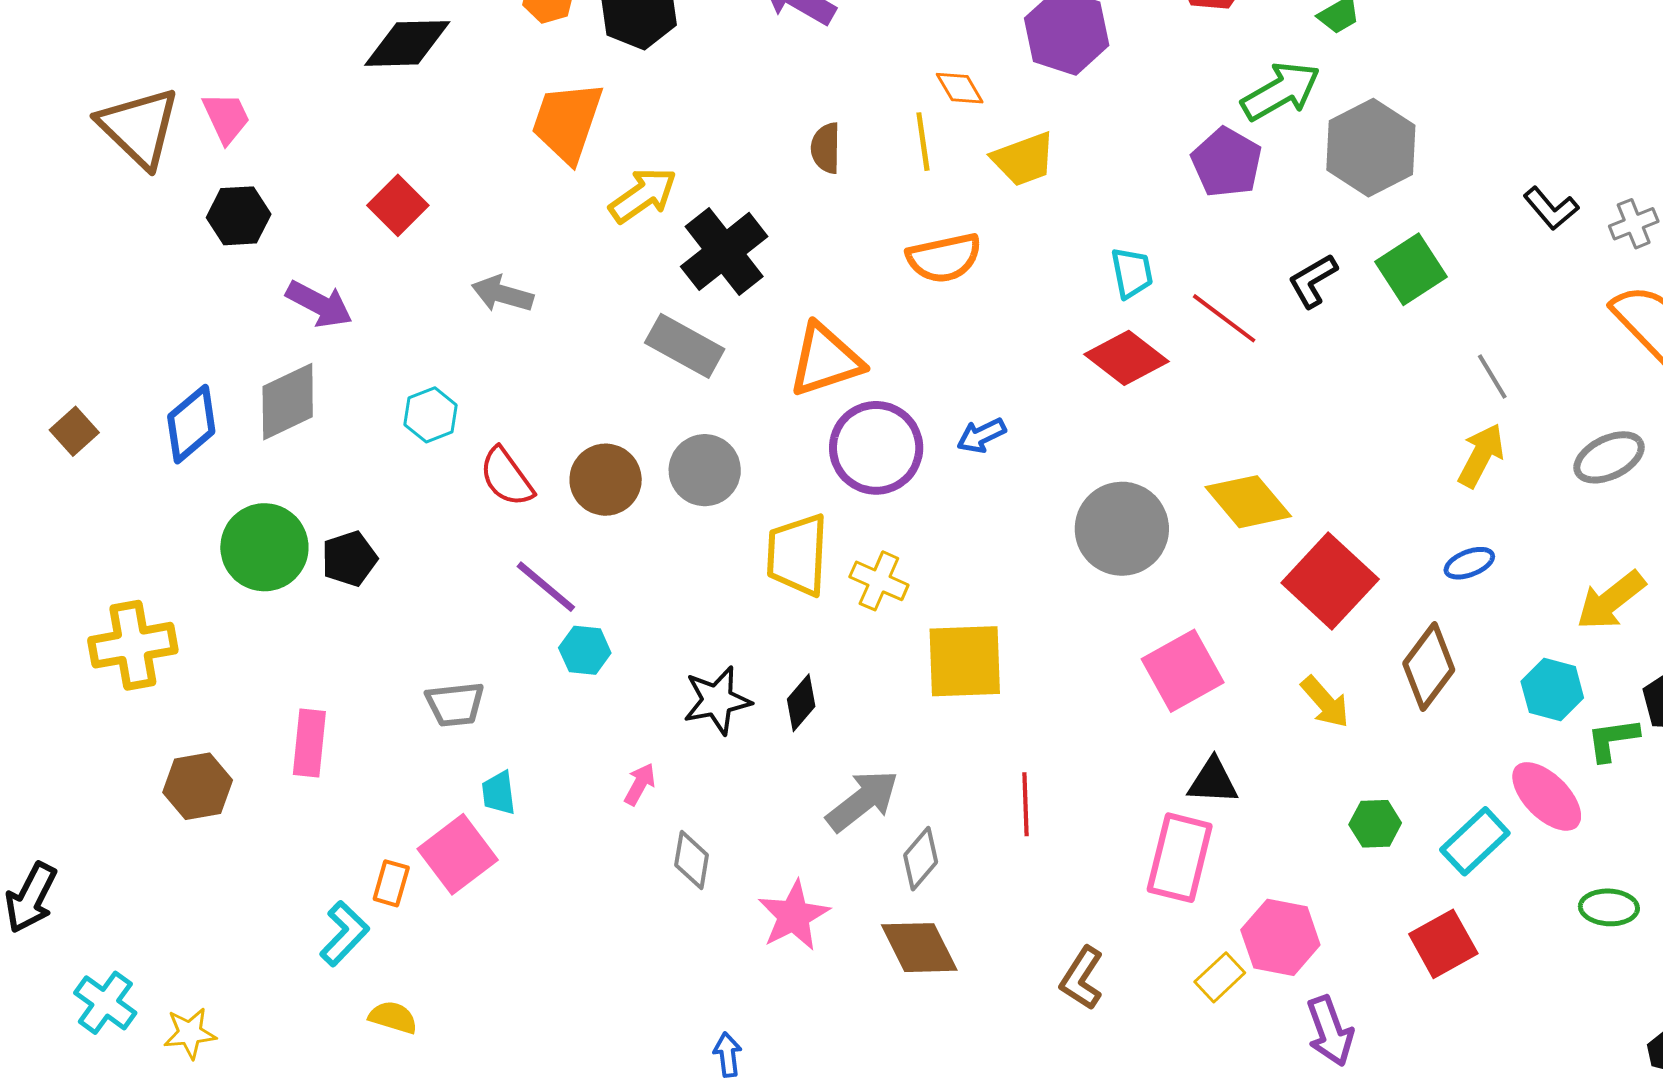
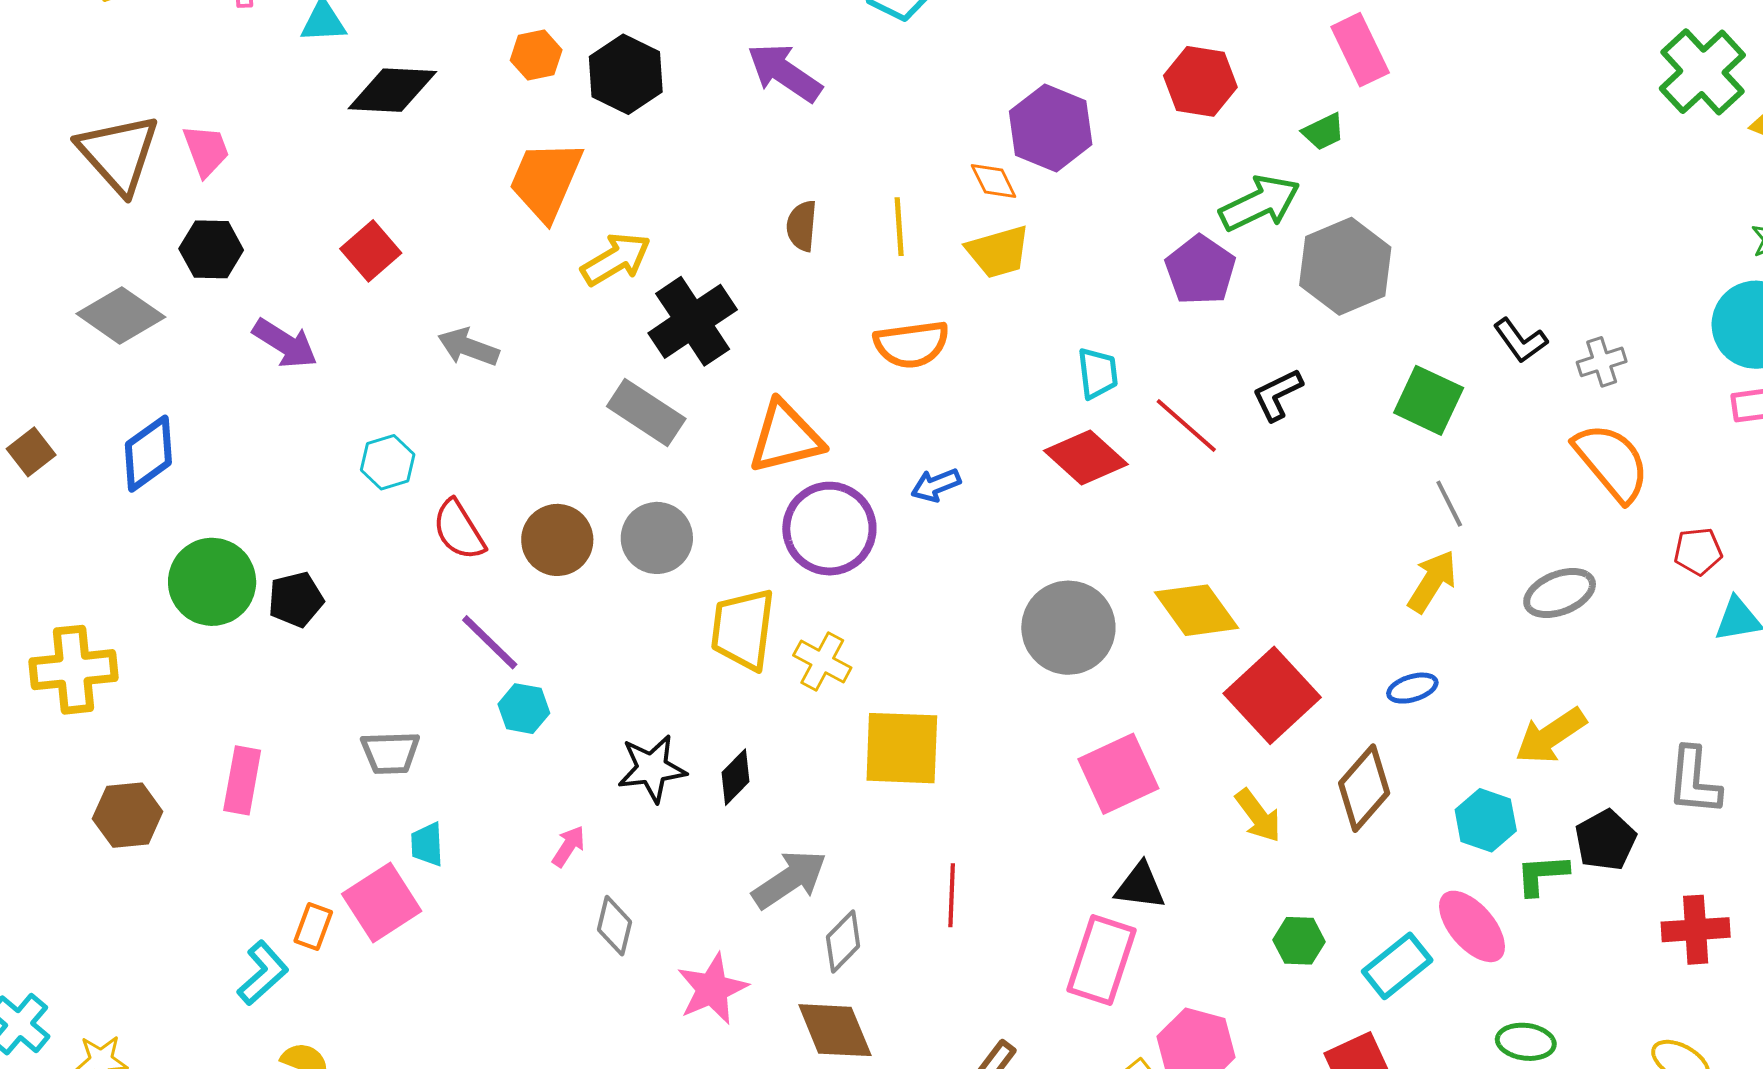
orange diamond: (960, 88) -> (994, 181), moved
green square: (1411, 269) -> (1429, 400), moved, turned -36
gray diamond: (288, 402) -> (121, 315), moved, turned 56
blue arrow: (981, 436) -> (936, 485), moved

